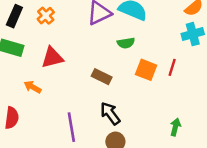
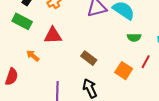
green semicircle: (126, 43) -> (134, 37), moved
orange square: (146, 70) -> (124, 71), moved

